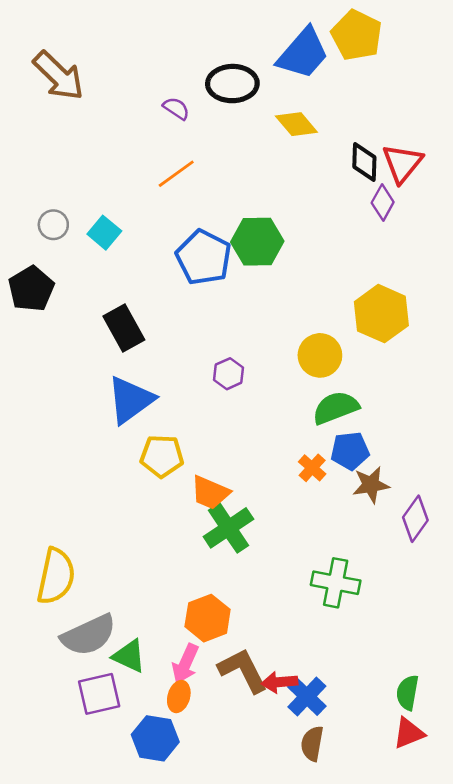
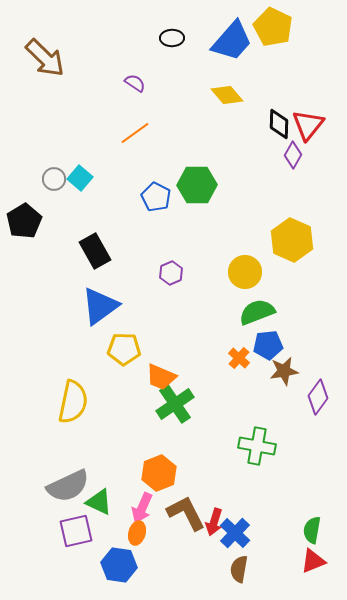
black ellipse: (232, 84) -> (172, 38), moved, size x0.6
gray circle: (53, 225) -> (54, 179), moved
blue pentagon: (204, 257) -> (156, 197), size x0.7
purple hexagon: (228, 374) -> (171, 273), moved
yellow semicircle: (56, 576) -> (73, 402), moved
red arrow: (279, 682) -> (214, 522), turned -68

